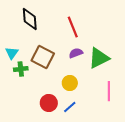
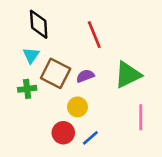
cyan triangle: (12, 53) -> (31, 55), moved
purple semicircle: (76, 53) -> (85, 76), moved
yellow circle: (70, 83) -> (77, 107), moved

